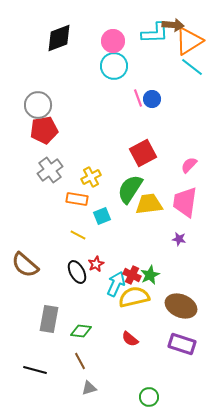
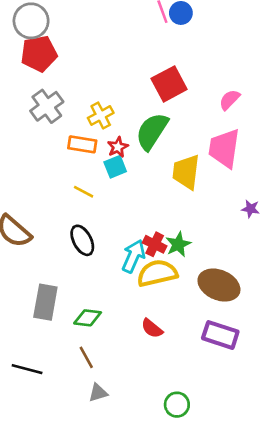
yellow trapezoid: (149, 204) -> (186, 172), moved, turned -76
purple star: (179, 239) -> (251, 209), moved
red star: (96, 264) -> (118, 147), moved

